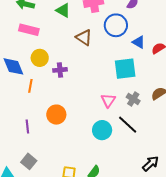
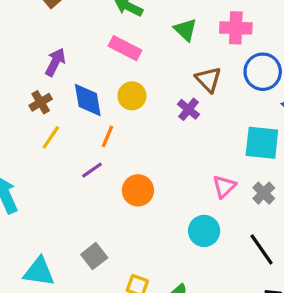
purple cross: (60, 70) -> (188, 109), moved, turned 32
black line: (128, 125) -> (262, 249), moved
purple line: (27, 126) -> (92, 170), moved, turned 48
gray square: (29, 161) -> (94, 256), moved

